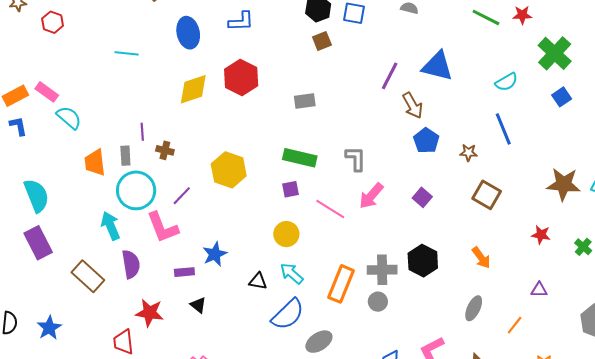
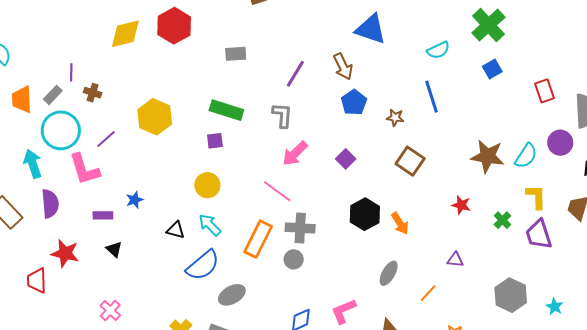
purple line: (390, 76) -> (295, 74), moved
gray rectangle: (125, 156) -> (53, 95), turned 42
pink line: (330, 209) -> (277, 191), moved
blue star: (215, 254) -> (135, 200), size x0.7
black hexagon: (423, 261) -> (365, 214), moved

